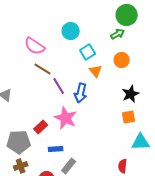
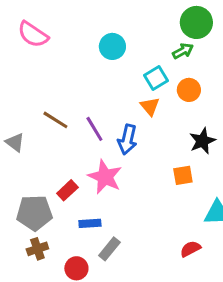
pink semicircle: (35, 46) -> (33, 34), moved
cyan square: (88, 52) -> (156, 78), moved
brown line: (43, 69) -> (55, 120), moved
orange square: (129, 117) -> (183, 175), moved
red semicircle: (123, 166) -> (190, 249), turned 56

